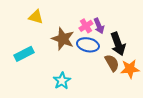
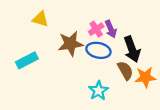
brown star: (63, 39) -> (70, 44), turned -30
cyan star: (62, 81) -> (98, 91), moved

